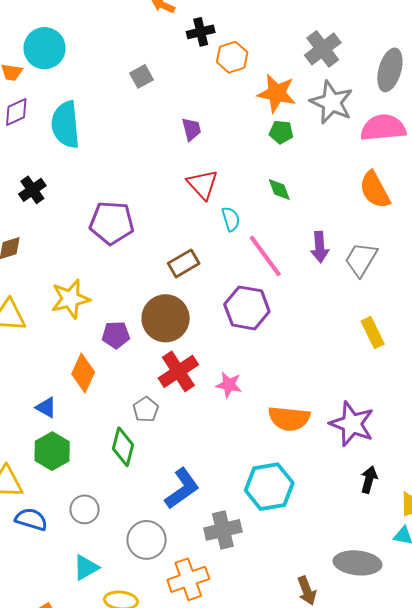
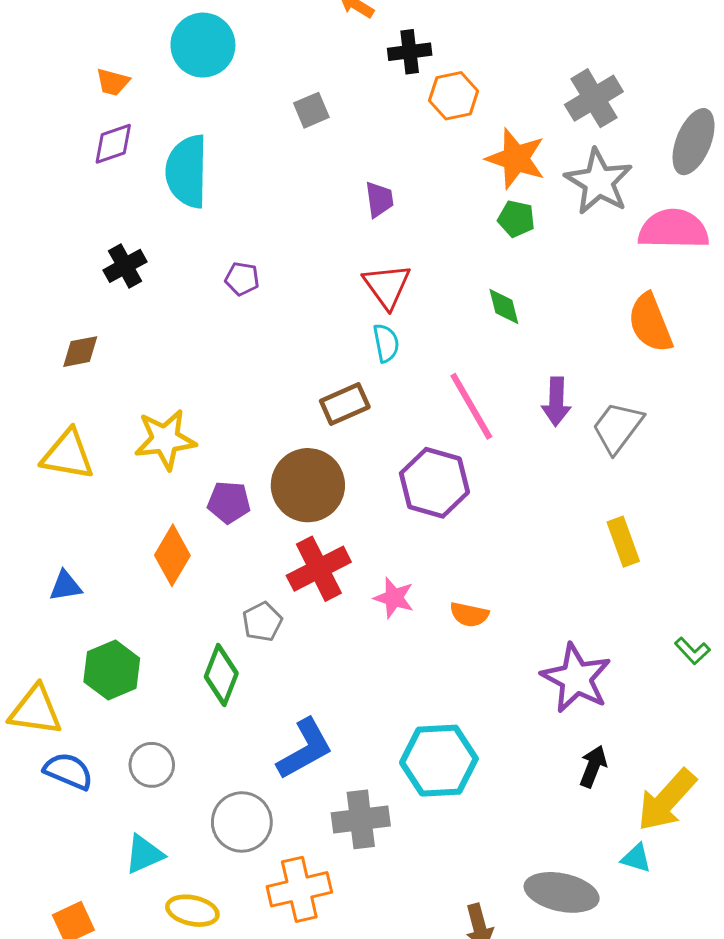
cyan circle: (45, 48) -> (203, 45), moved
cyan semicircle: (231, 219) -> (386, 343), moved
purple pentagon: (112, 223) -> (242, 279), moved, size x0.5
blue triangle: (46, 407) -> (65, 586), moved, turned -45
orange semicircle: (289, 419) -> (469, 615), moved, size x0.6

